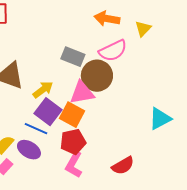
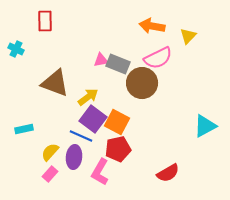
pink triangle: (82, 93) -> (101, 60), moved, size x0.6
purple ellipse: (29, 150) -> (74, 157), turned 65
pink L-shape: (74, 165) -> (100, 172), moved

